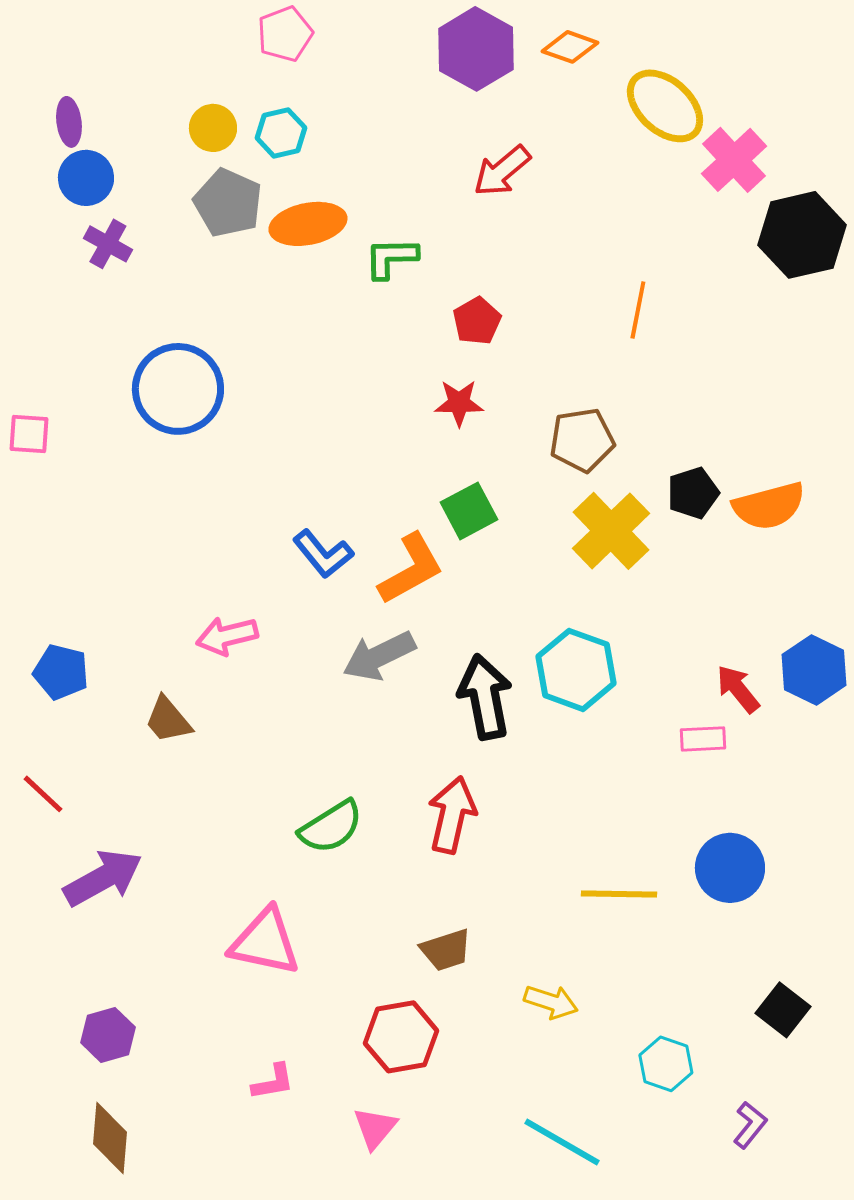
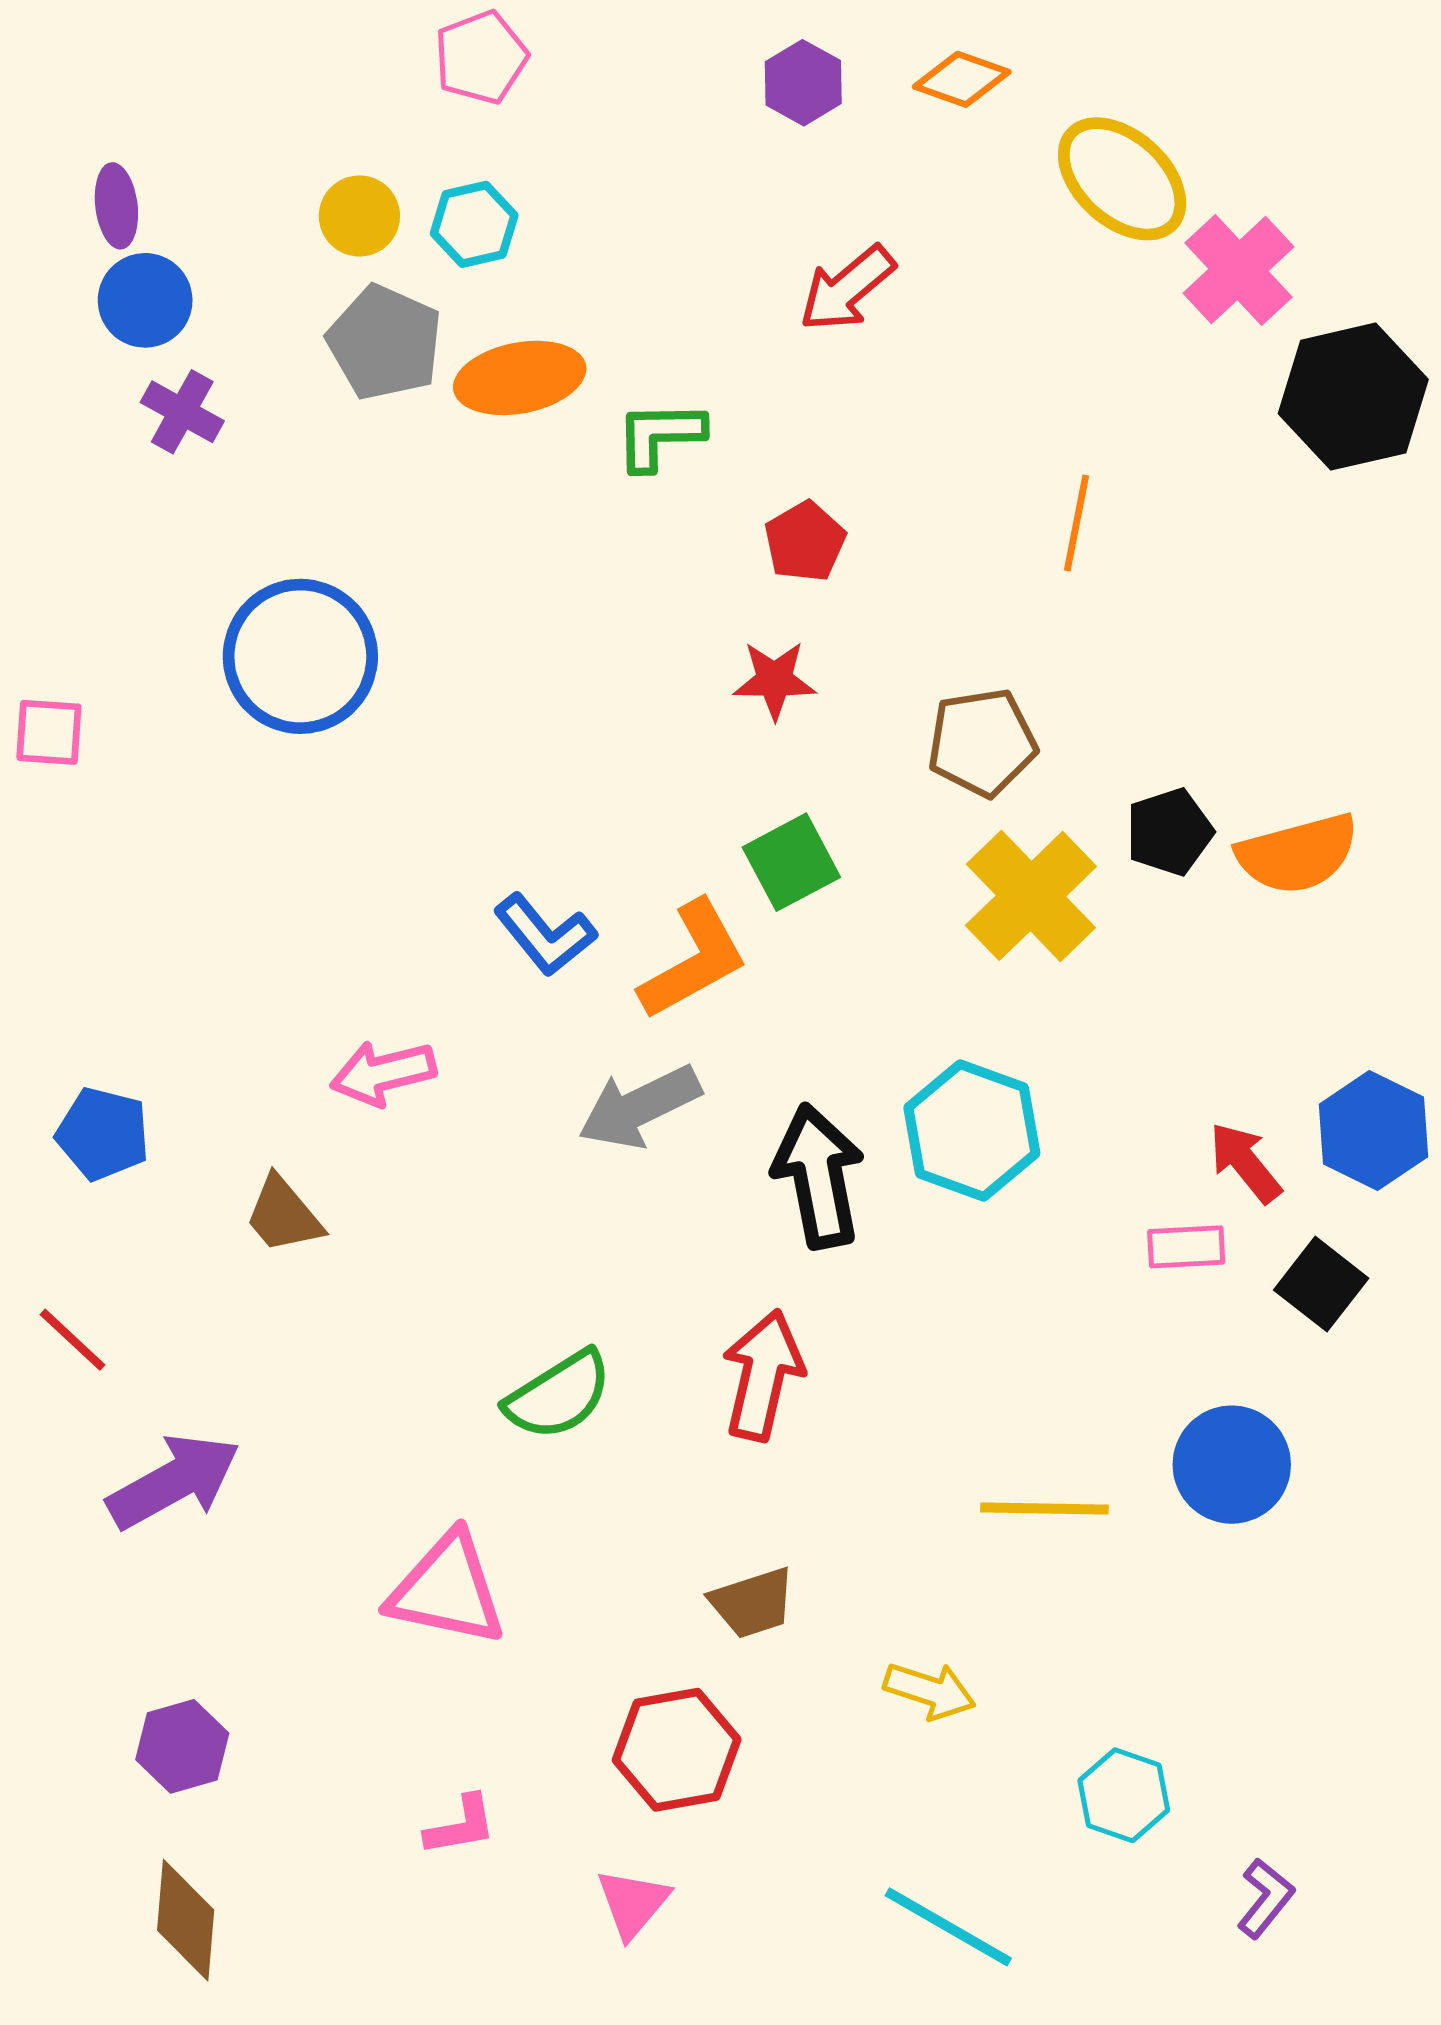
purple hexagon: (476, 49) -> (803, 83), size x0.6
black square: (783, 1010) -> (1321, 1284), moved

